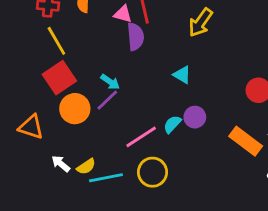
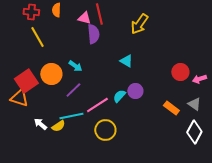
red square: (59, 78) -> (26, 81), moved
purple line: (107, 100) -> (73, 90), moved
orange circle: (75, 109) -> (51, 74), moved
orange rectangle: (246, 141) -> (171, 108), size x0.7
cyan line: (106, 178) -> (71, 116), moved

